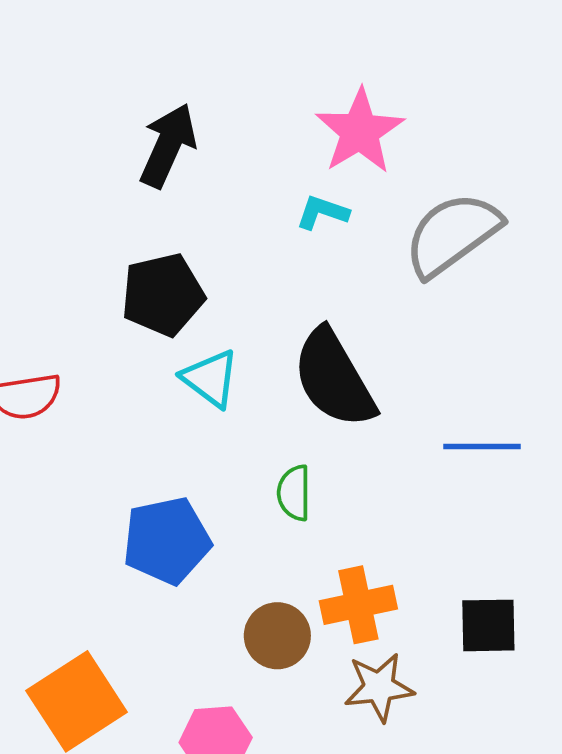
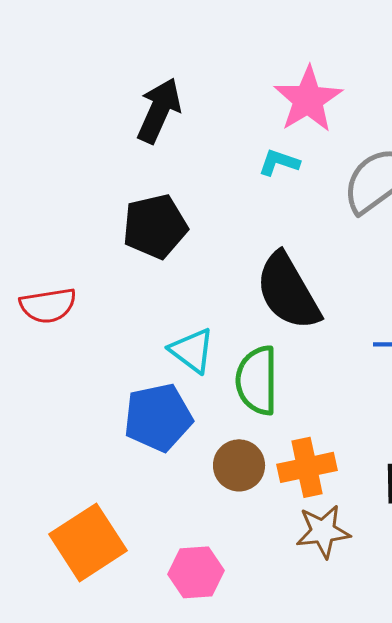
cyan triangle: (210, 378) -> (192, 350), moved
green semicircle: (294, 493) -> (257, 380), size x1.6
brown circle: (277, 636) -> (239, 465), moved

